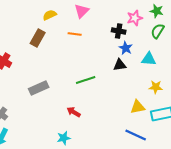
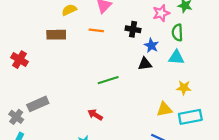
black cross: (119, 31) -> (133, 29), moved
green semicircle: (158, 31) -> (177, 33), moved, turned -35
brown rectangle: (38, 38) -> (56, 35), turned 60
gray rectangle: (39, 88) -> (38, 104), moved

